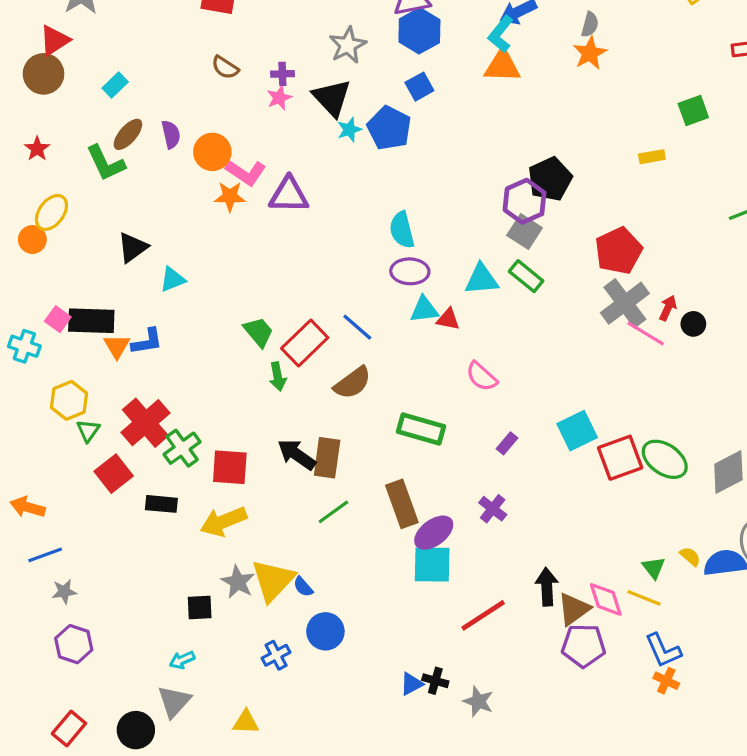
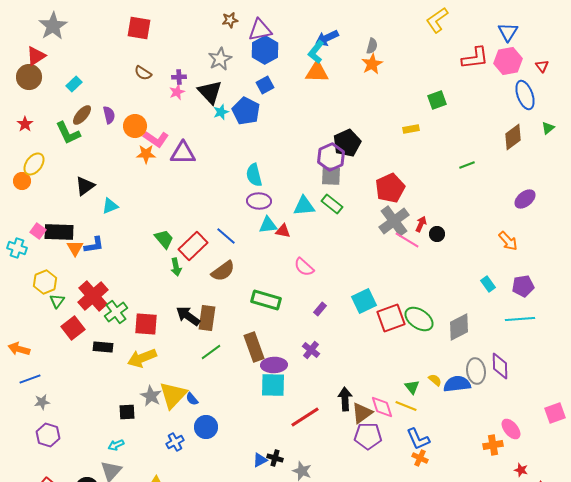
gray square: (525, 232) -> (331, 176), turned -30
purple ellipse: (434, 533) -> (274, 365), turned 35

